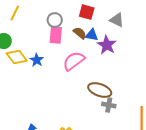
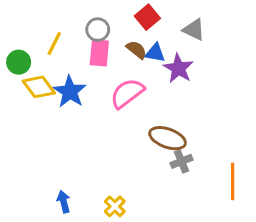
red square: (87, 12) -> (147, 17), turned 35
yellow line: (15, 13) -> (54, 44), moved
blue star: (37, 60) -> (70, 92), size x1.5
gray cross: (109, 105) -> (181, 161), turned -32

